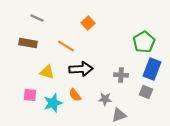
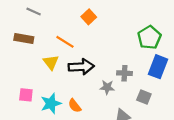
yellow triangle: (47, 72) -> (51, 62), moved, turned 35
gray square: (146, 92) -> (144, 97), moved
orange semicircle: (75, 95) -> (75, 106), moved
gray star: (105, 99) -> (107, 87), moved

